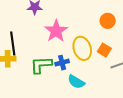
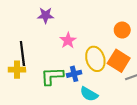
pink star: (56, 31) -> (68, 40), size x0.7
orange square: (104, 50) -> (119, 61), size x1.5

